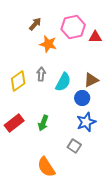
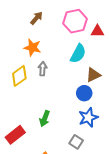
orange star: (48, 44) -> (32, 48), moved
cyan semicircle: (63, 82) -> (78, 54), moved
red rectangle: (14, 123) -> (15, 135), moved

